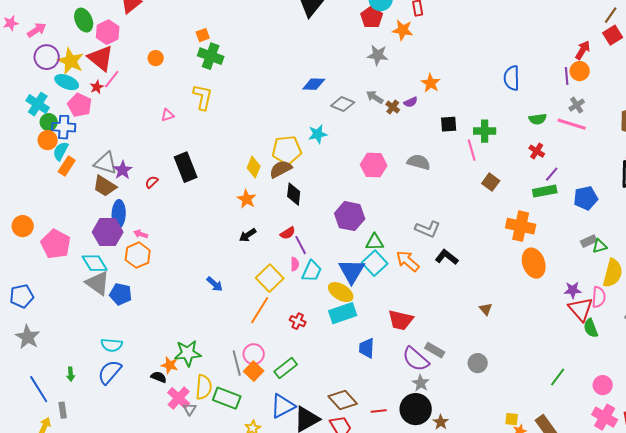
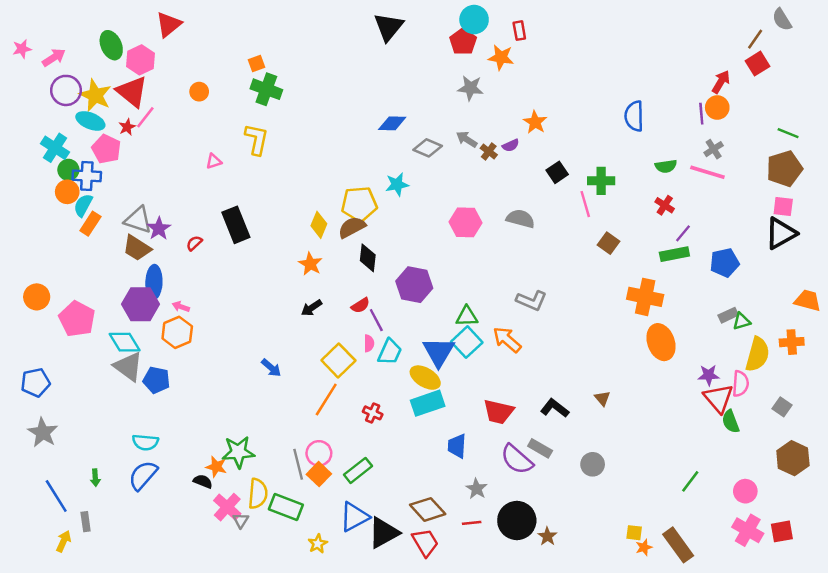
black square: (449, 124) -> (557, 172), turned -30
purple hexagon: (350, 216) -> (414, 285), moved
black L-shape: (447, 257) -> (555, 408), moved
gray star: (421, 383) -> (477, 489), moved

